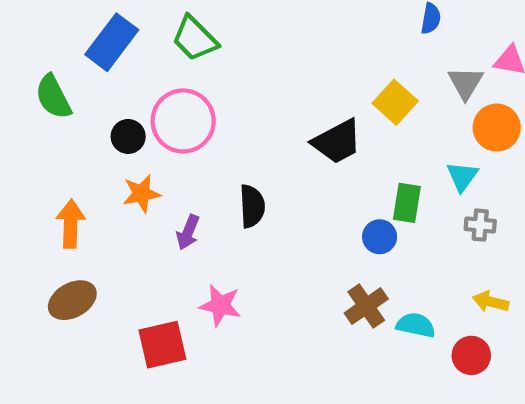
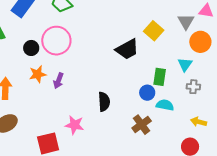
black semicircle: (252, 206) -> (104, 102), moved
purple arrow: (188, 232) -> (58, 81), moved
cyan semicircle: (416, 325) -> (165, 105), moved

